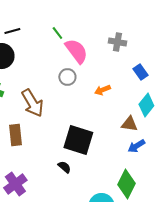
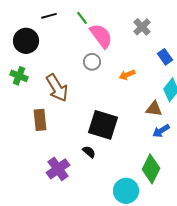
black line: (12, 31) -> (49, 16), moved
gray cross: (117, 42) -> (142, 27), turned 36
purple cross: (15, 184) -> (58, 169), moved

